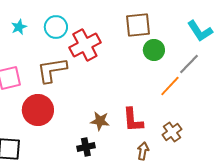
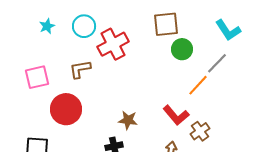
brown L-shape: (52, 70) -> (80, 69), size x0.7
red L-shape: (133, 120) -> (176, 115), moved, turned -36

